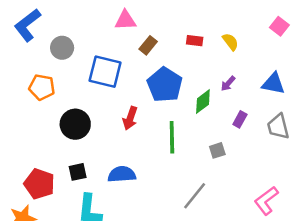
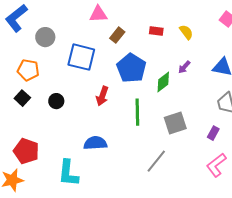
purple rectangle: (240, 119) -> (213, 133), moved
black circle: (75, 124) -> (56, 101), size x0.6
gray square: (217, 150) -> (175, 123), size x1.6
black square: (78, 172) -> (22, 98), moved, turned -35

